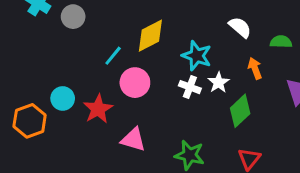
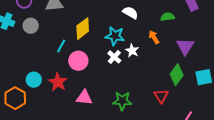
white semicircle: (240, 27) -> (130, 13), moved
white cross: (190, 87) -> (114, 57), turned 32
green diamond: (240, 111) -> (177, 75), moved

